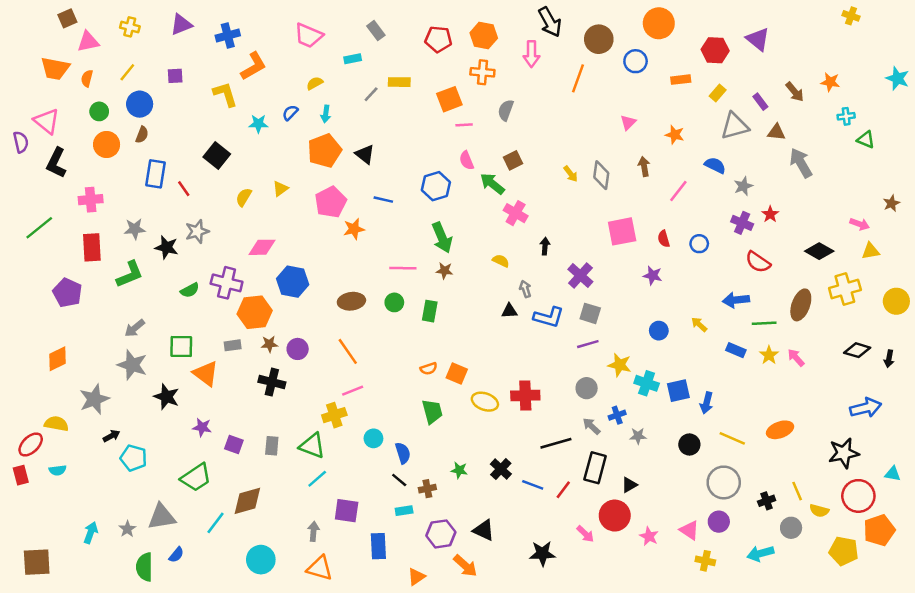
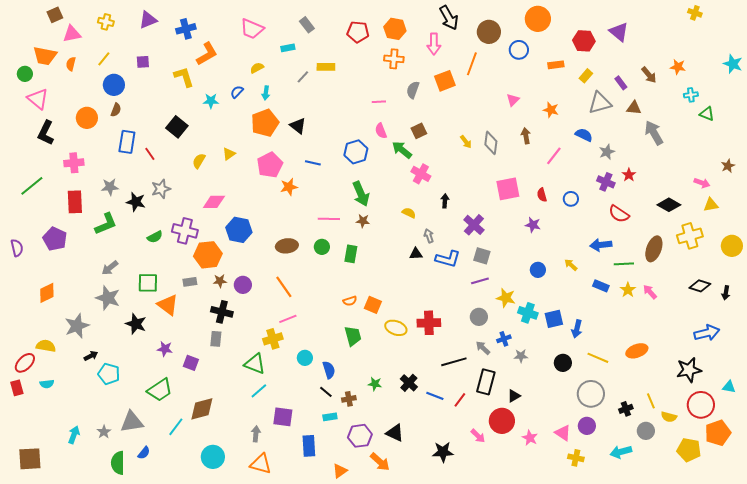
orange square: (449, 99) -> (445, 81), moved
green circle: (99, 111) -> (25, 74), moved
purple semicircle: (21, 142) -> (17, 248), moved
gray rectangle: (272, 446) -> (216, 339), moved

